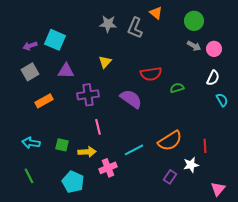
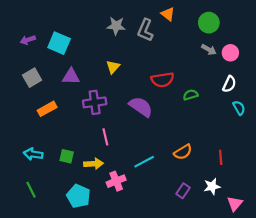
purple arrow: (30, 46) -> (28, 40), moved
orange semicircle: (170, 141) -> (183, 152), size x0.7
white star: (191, 165) -> (212, 186), moved

